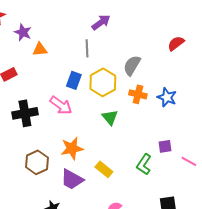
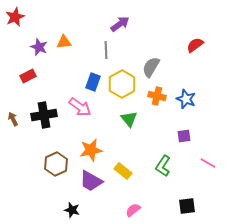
purple star: (23, 32) -> (39, 47), moved
orange triangle: (40, 49) -> (64, 42), moved
purple square: (165, 146) -> (184, 136), moved

